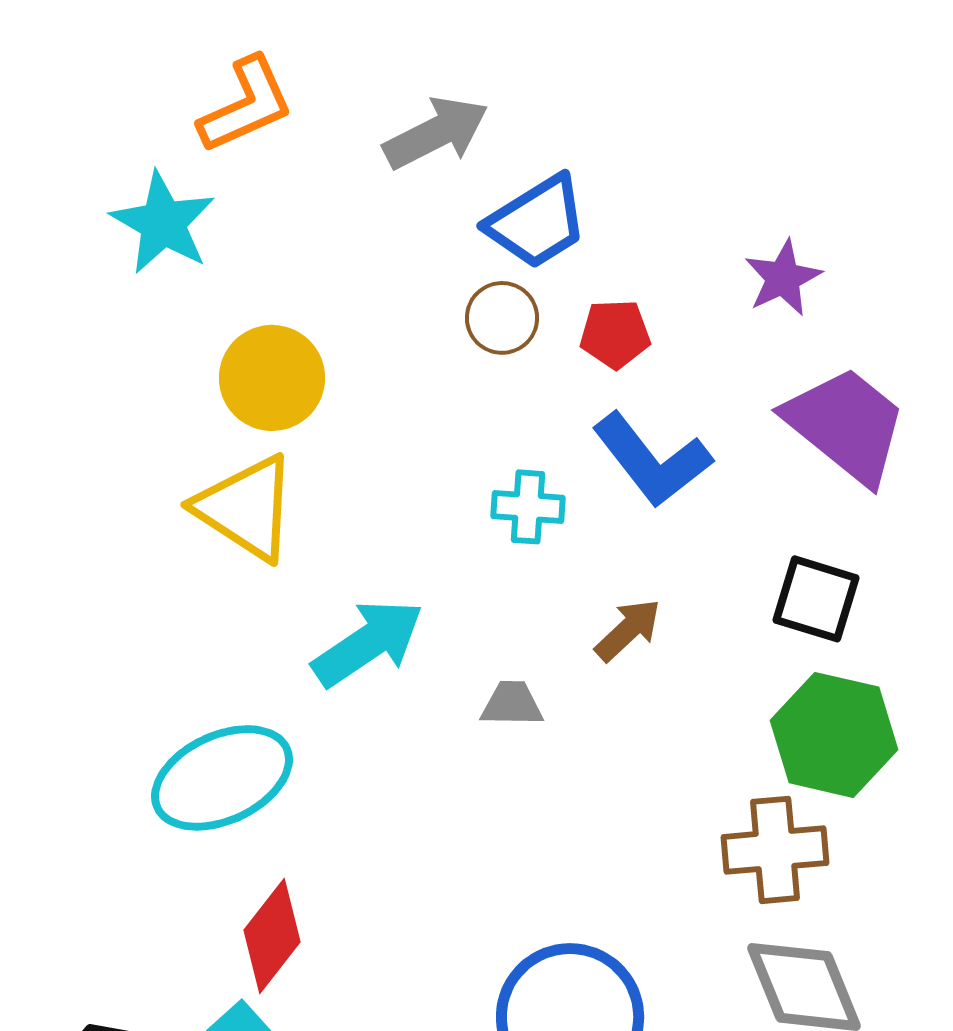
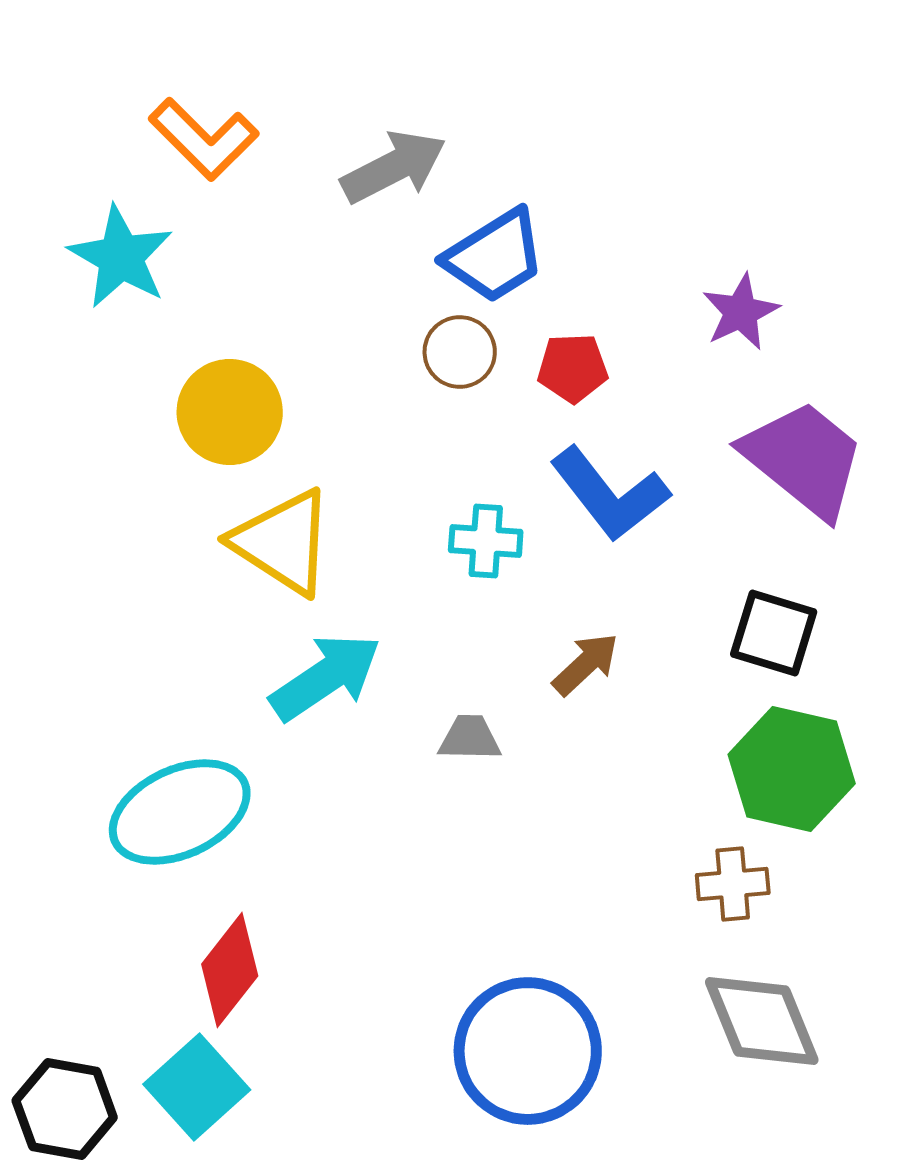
orange L-shape: (246, 105) -> (204, 139), turned 69
yellow triangle: (246, 508) -> (283, 542), moved
brown cross: (775, 850) -> (733, 884), size x0.7

